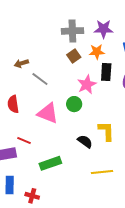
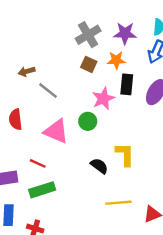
gray cross: (72, 31) -> (88, 35), turned -30
brown square: (74, 56) -> (89, 64), turned -32
red line: (24, 141) -> (38, 163), moved
green rectangle: (50, 163) -> (42, 190), moved

